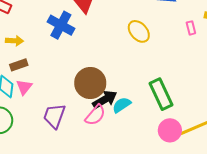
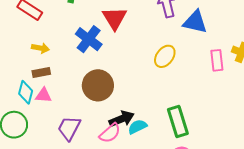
pink rectangle: (191, 28) -> (217, 60), size x1.5
yellow ellipse: (139, 31) -> (165, 56), turned 70
brown circle: (90, 83) -> (98, 85), moved
pink triangle: (24, 87) -> (43, 95), turned 48

